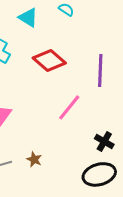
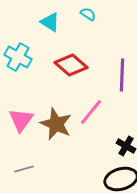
brown star: (34, 159) -> (56, 124), moved, size x2.0

